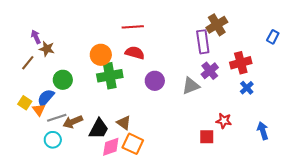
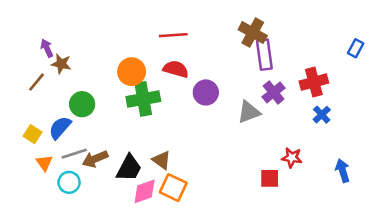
brown cross: (217, 25) -> (253, 33), moved, turned -30
purple circle: (155, 81) -> (206, 92), moved
orange triangle: (39, 110) -> (44, 163), moved

